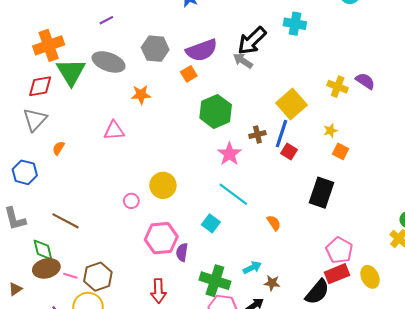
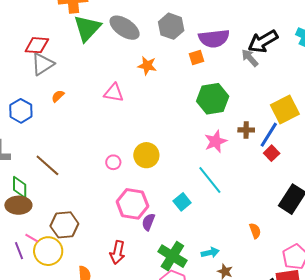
red diamond: (40, 86) -> (37, 45), moved
orange semicircle: (274, 223) -> (255, 231), moved
pink line: (70, 276) -> (32, 238), moved

